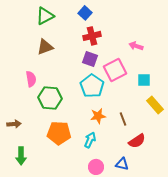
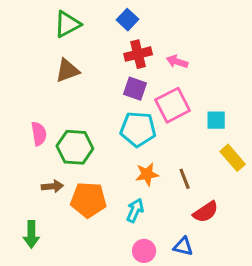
pink arrow: (136, 46) -> (177, 62), moved
pink semicircle: (31, 79) -> (39, 134), moved
cyan pentagon: (92, 86) -> (138, 129), turned -30
brown arrow: (14, 124) -> (52, 186), moved

